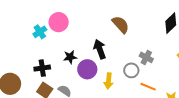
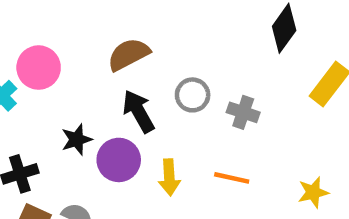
brown semicircle: (121, 25) -> (129, 54), moved, turned -66
gray circle: (131, 70) -> (193, 95), moved
orange line: (148, 87) -> (232, 178), moved

